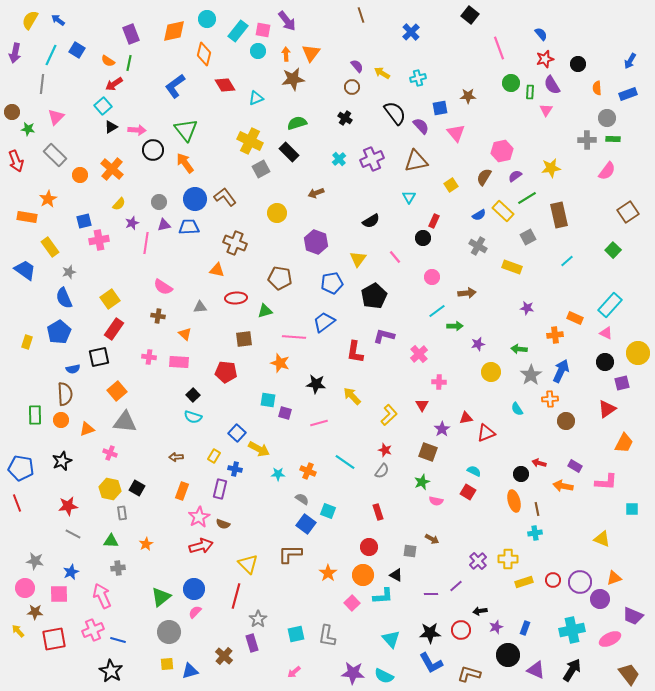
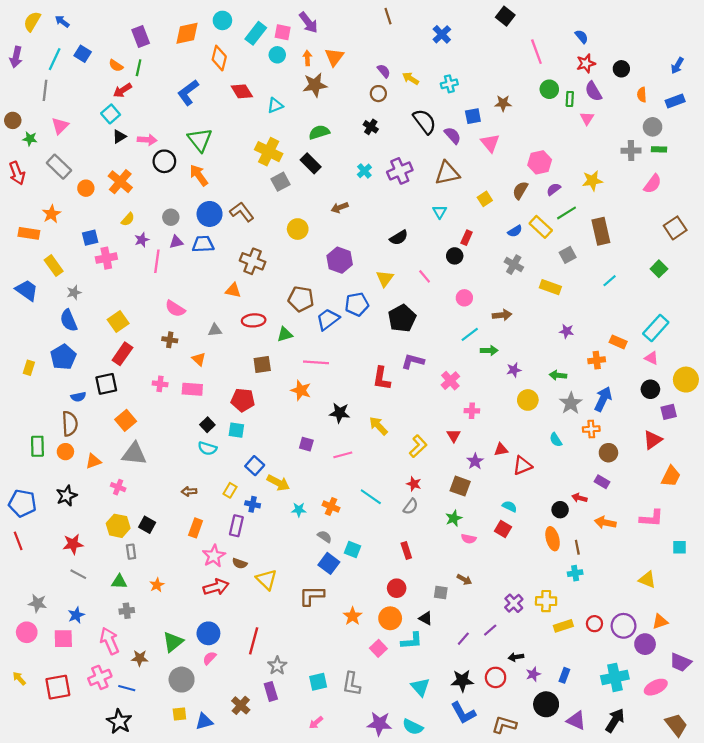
blue trapezoid: (324, 322) -> (328, 319), moved
cyan square: (268, 400) -> (236, 430), moved
purple rectangle: (575, 466) -> (602, 482), moved
yellow triangle: (248, 564) -> (267, 580), moved
purple line: (431, 594) -> (463, 639), turned -48
brown star: (35, 612) -> (140, 658), moved

